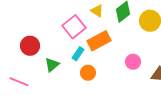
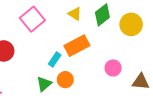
pink square: (74, 27) -> (32, 19), moved
green triangle: (52, 65) -> (44, 84), moved

